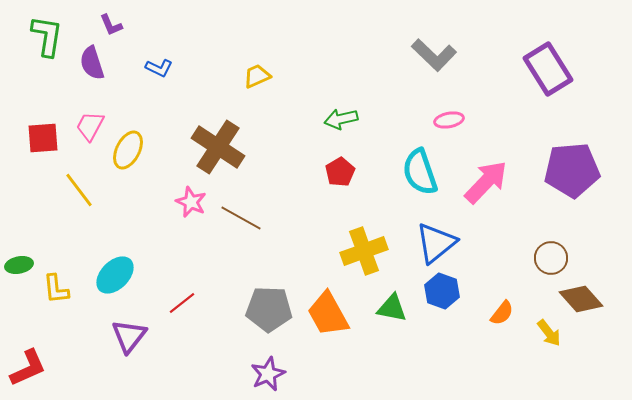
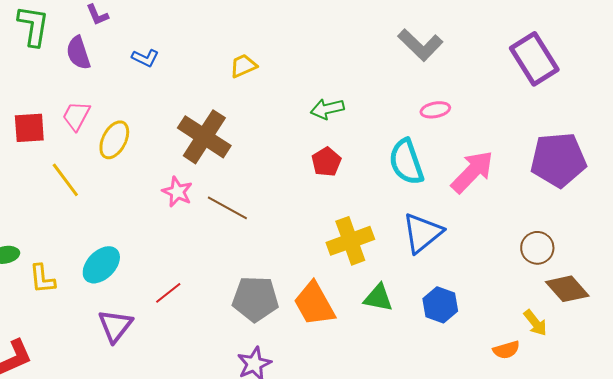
blue hexagon: (442, 291) -> (440, 305), moved
orange semicircle: (502, 313) -> (506, 350), moved, turned 36

